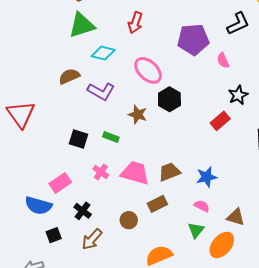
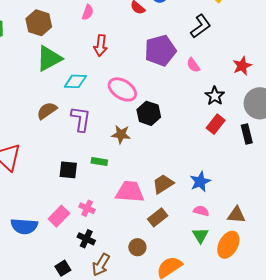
purple L-shape: (101, 91) -> (81, 119), turned -100
red rectangle: (220, 121) -> (216, 124), moved
pink cross: (101, 172) -> (87, 208), moved
blue semicircle: (38, 206) -> (24, 226), moved
brown circle: (129, 220) -> (137, 247), moved

